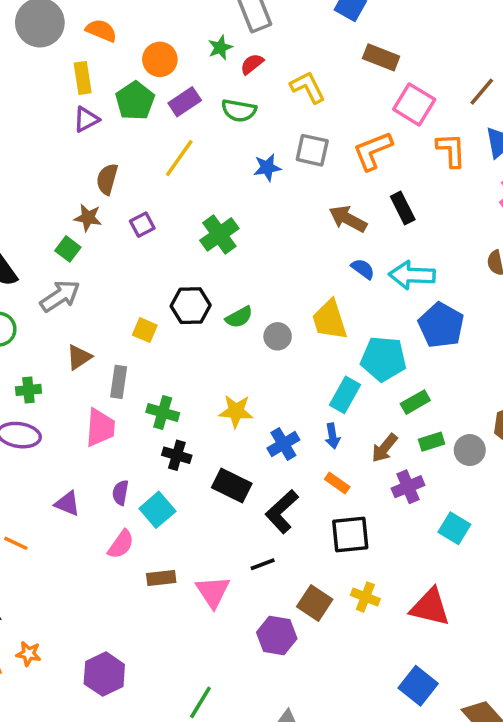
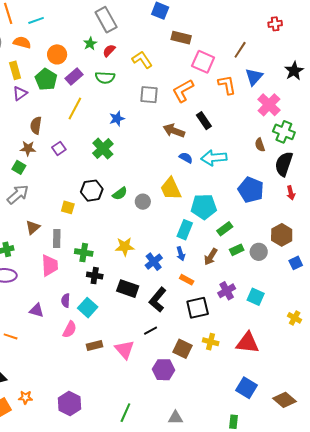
blue star: (267, 168) -> (117, 119), moved
blue pentagon: (441, 325) -> (251, 190), moved
purple cross: (408, 487) -> (227, 291), moved

